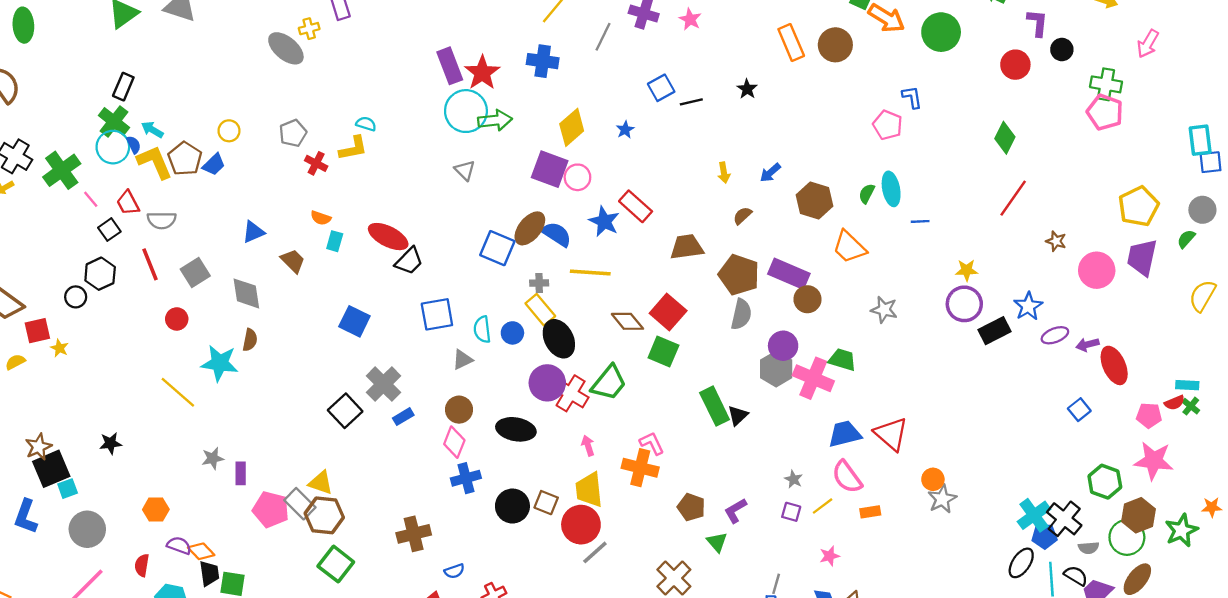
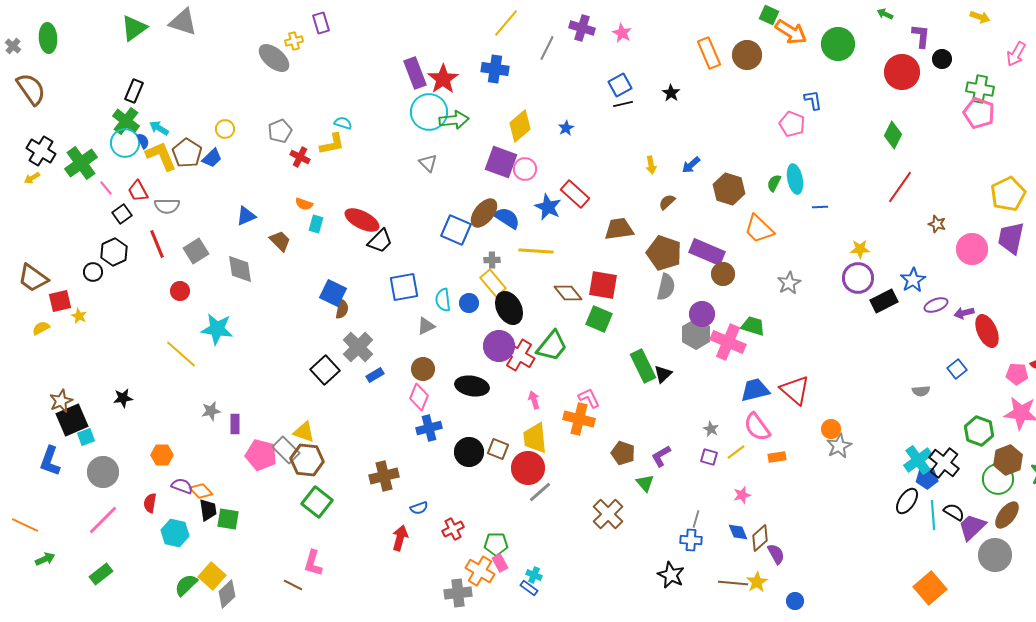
red circle: (1015, 65) -> (902, 72), size x1.4
blue square: (661, 88) -> (620, 85), moved
gray star: (884, 310) -> (789, 283), turned 30
red square: (668, 312) -> (603, 285), turned -32
brown semicircle: (250, 340) -> (342, 309), moved
gray semicircle: (1089, 548) -> (921, 391), moved

